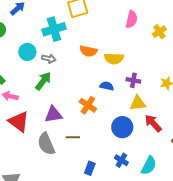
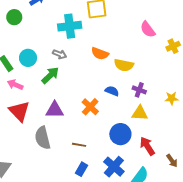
pink semicircle: (132, 19) -> (148, 29), turned 120
cyan circle: (27, 52) -> (28, 58), moved
red arrow: (153, 123) -> (147, 146), moved
brown line: (73, 137) -> (79, 145), moved
blue cross: (121, 160) -> (114, 167), size x1.5

